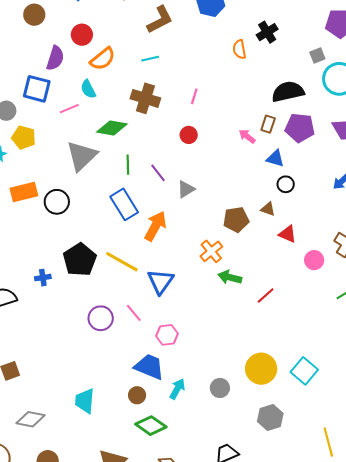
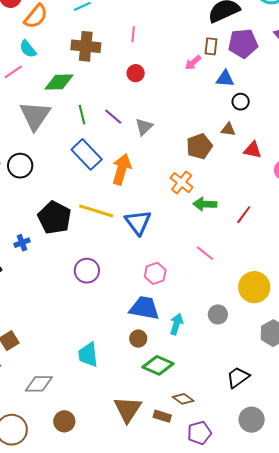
pink arrow: (247, 136) -> (193, 63), turned -66
pink line: (134, 313) -> (205, 253), moved

